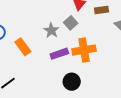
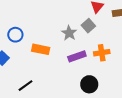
orange rectangle: (23, 47) -> (41, 49), turned -42
orange cross: (84, 50) -> (102, 53), size x0.7

